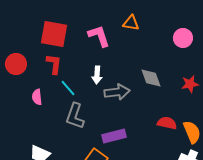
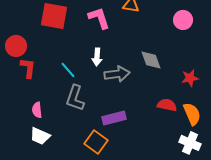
red L-shape: (54, 64) -> (28, 68), moved
red star: (190, 84) -> (190, 78), moved
pink semicircle: (37, 97) -> (37, 110), moved

